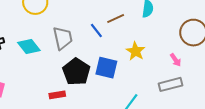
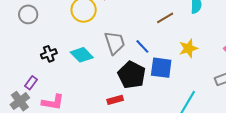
blue line: (96, 30) -> (142, 46), moved
yellow star: (135, 51) -> (188, 48), turned 30

